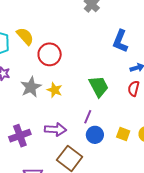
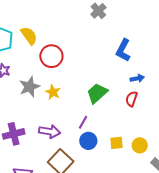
green trapezoid: (99, 86) -> (97, 93), turned -110
yellow square: (123, 134) -> (117, 143), turned -32

